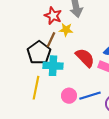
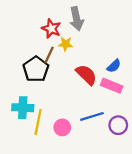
cyan cross: (53, 66) -> (23, 108), moved
yellow line: (36, 88) -> (38, 122), moved
pink circle: (69, 96) -> (62, 127), moved

